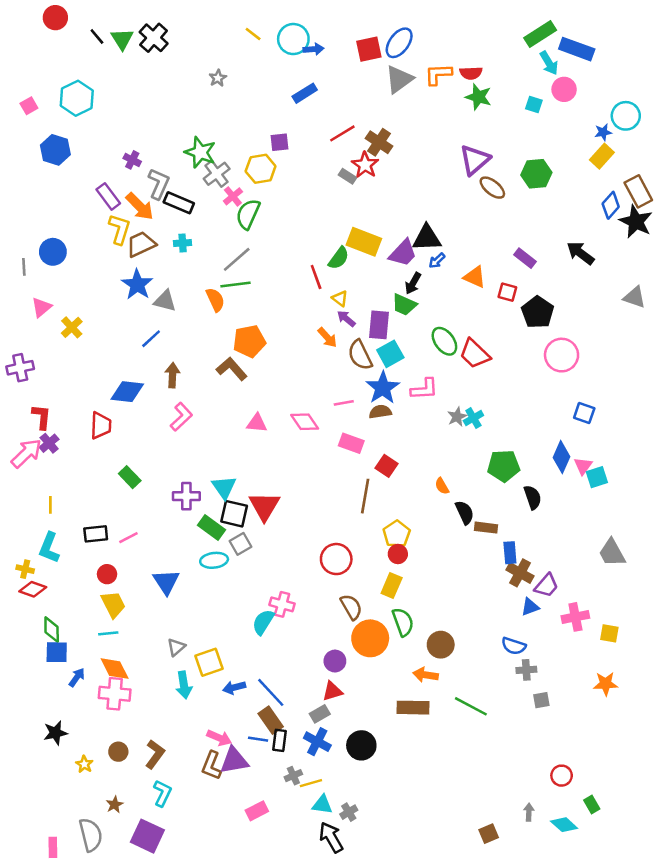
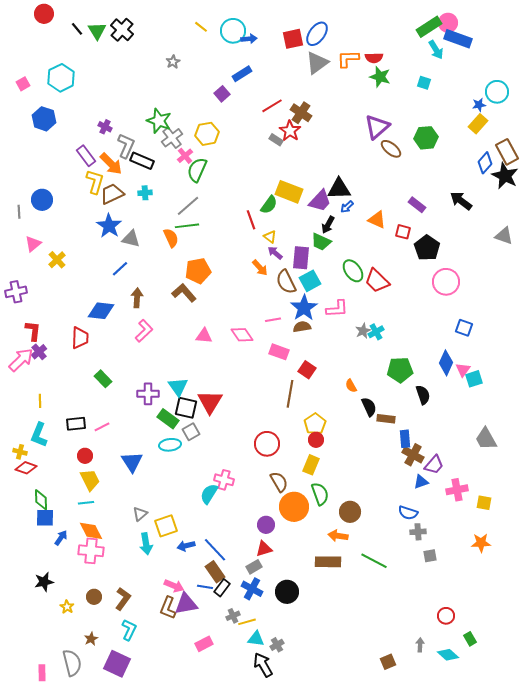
pink circle: (564, 89) -> (448, 23), moved
purple square: (280, 142) -> (222, 94), moved, turned -35
black rectangle: (280, 740) -> (222, 588), turned 30

